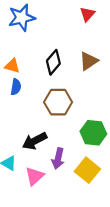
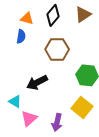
orange triangle: (12, 66) -> (27, 18), moved
purple arrow: (58, 158) -> (57, 122), moved
pink triangle: (35, 176) -> (29, 118), moved

